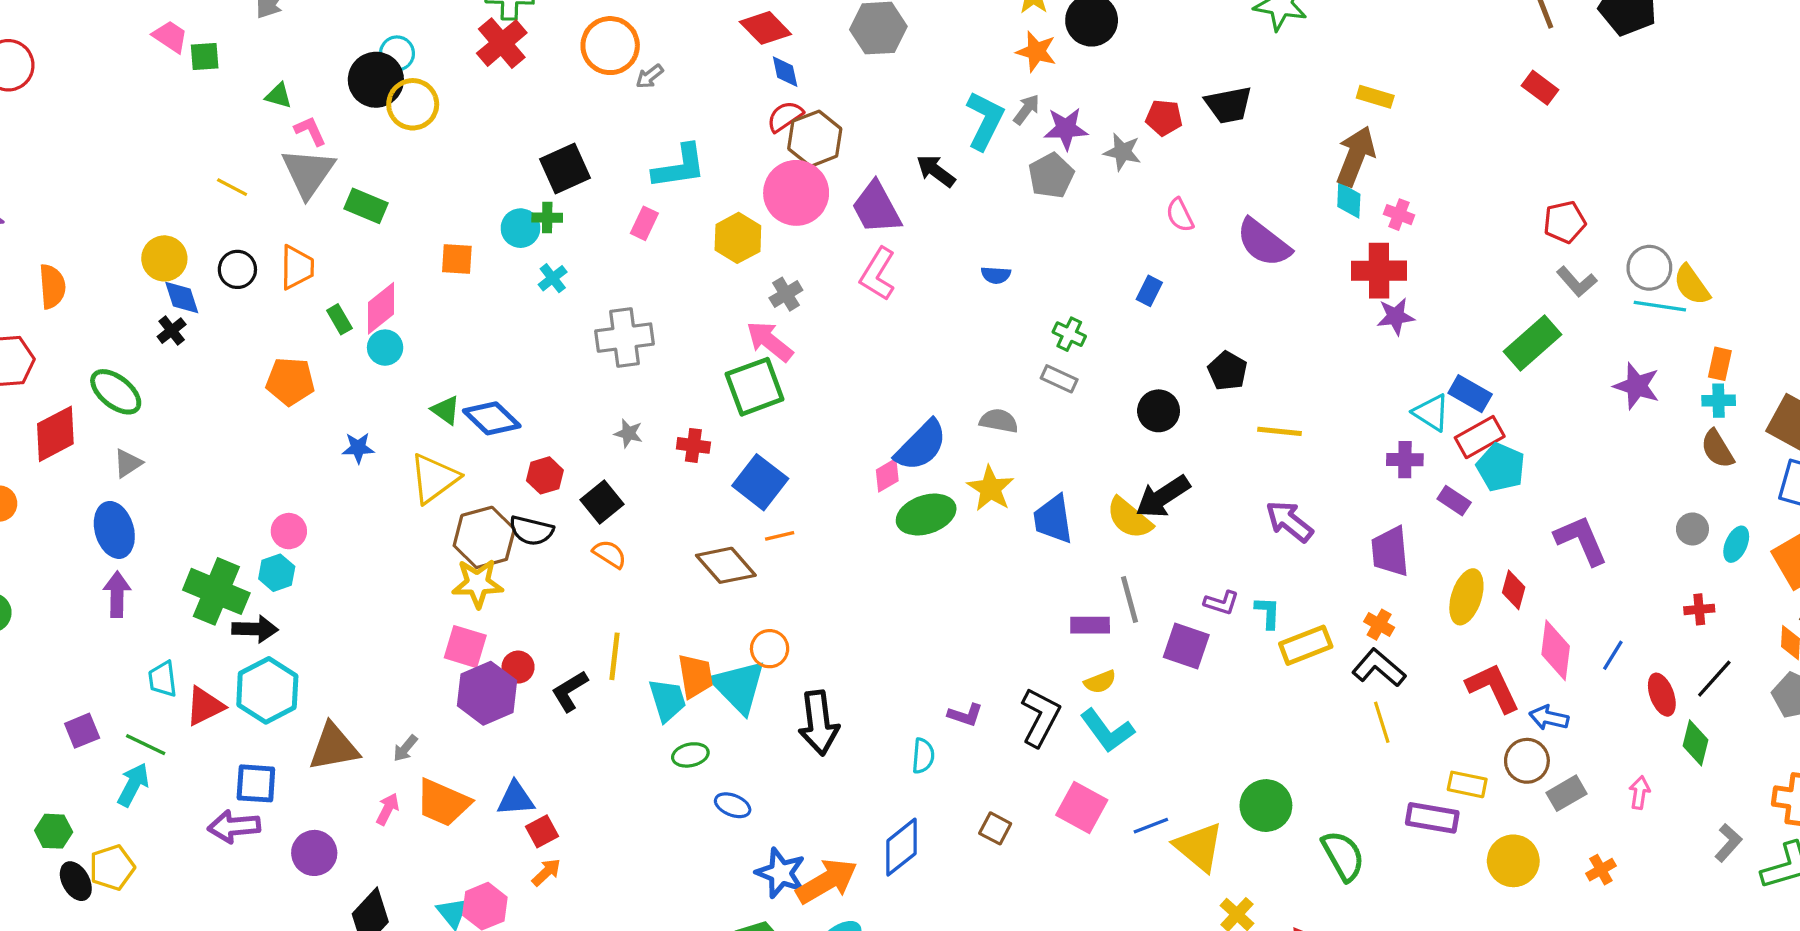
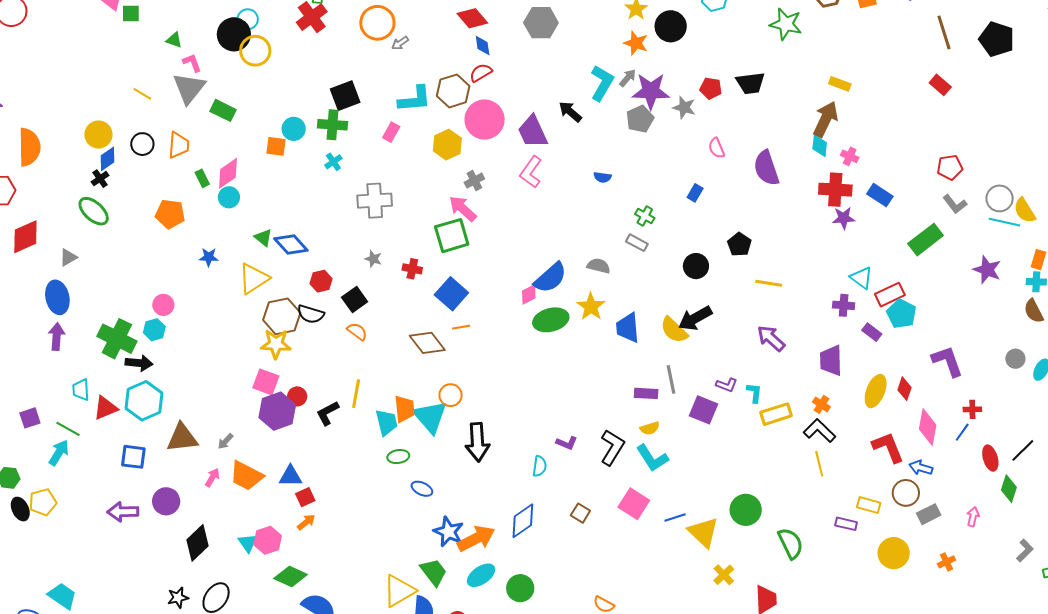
purple star: (1066, 129) -> (651, 91), size x1.4
brown hexagon: (815, 139) -> (453, 91), moved
green cross: (547, 218) -> (332, 125), size x1.6
cyan circle: (520, 228) -> (294, 129), moved
purple semicircle: (1264, 243) -> (766, 168), turned 30
orange semicircle: (52, 286) -> (29, 147), size x1.4
blue diamond: (182, 297) -> (107, 159), turned 70
green ellipse: (116, 392) -> (94, 211), moved
blue rectangle: (1470, 394) -> (880, 195), moved
red cross: (1699, 609) -> (972, 409), moved
purple rectangle: (1432, 818) -> (846, 524), size x0.7
purple arrow: (234, 826) -> (123, 512), moved

